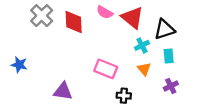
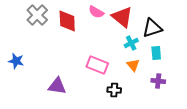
purple cross: (171, 86) -> (158, 81), turned 32

